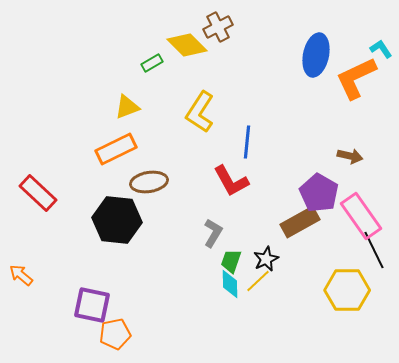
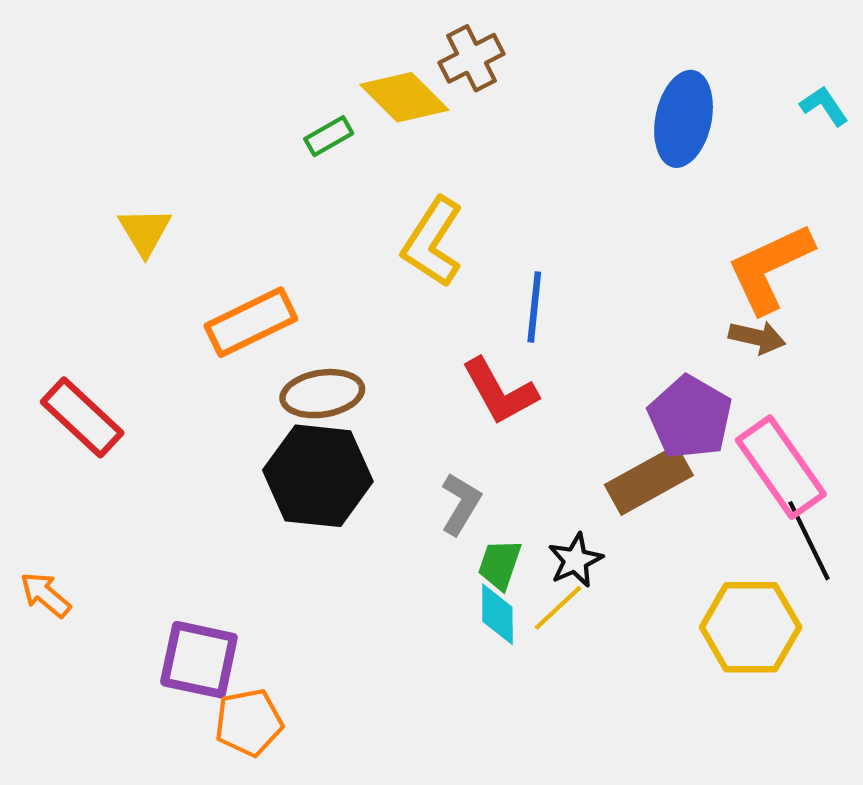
orange L-shape: (356, 78) -> (770, 268), moved
yellow triangle: (127, 107) -> (145, 231), moved, turned -40
black hexagon: (117, 220) -> (318, 476), moved

